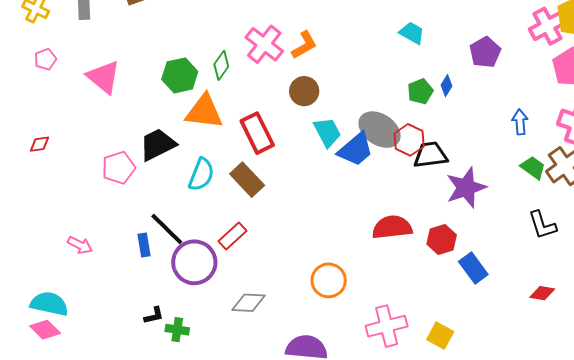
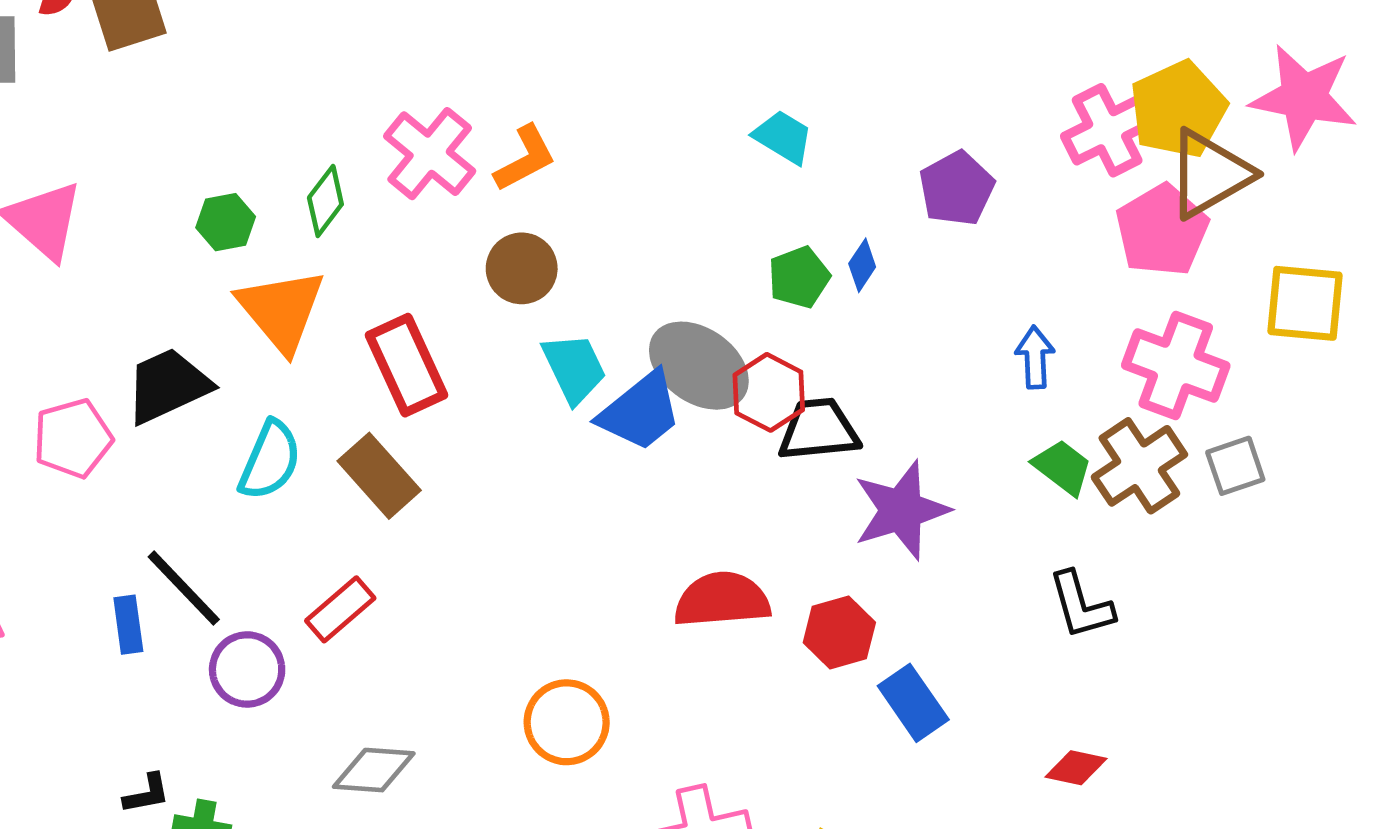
green hexagon: (180, 75) -> (226, 222), size x0.7
orange triangle: (204, 112) -> (281, 310), turned 42
purple circle: (194, 262) -> (247, 669), size x0.7

